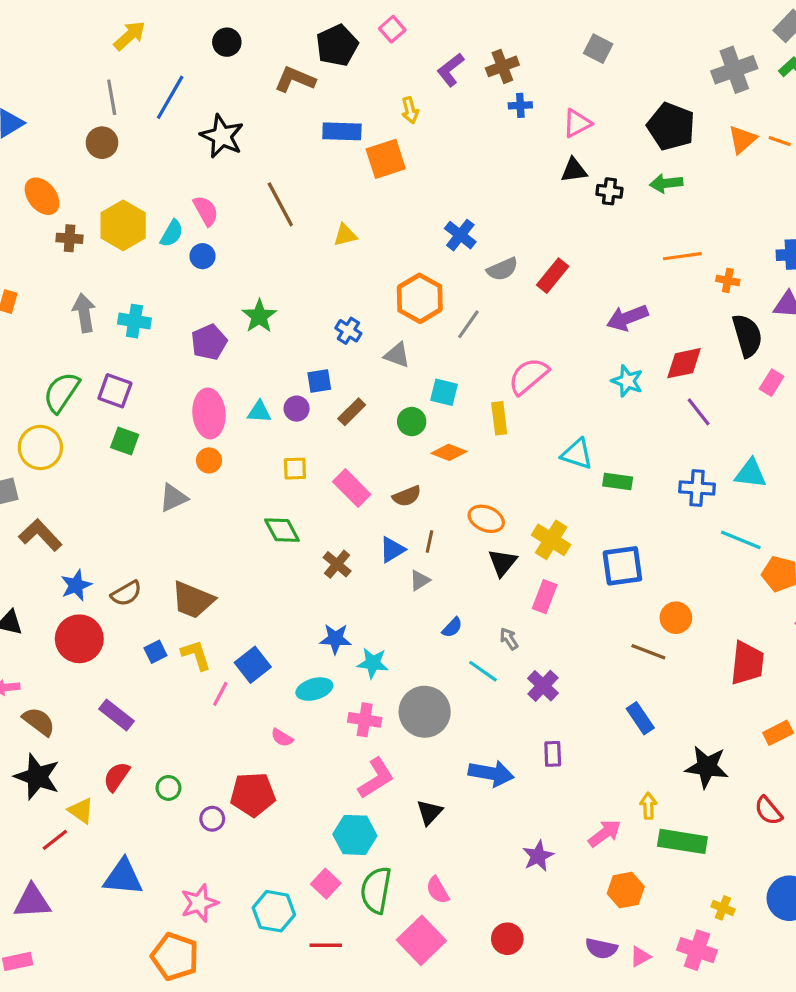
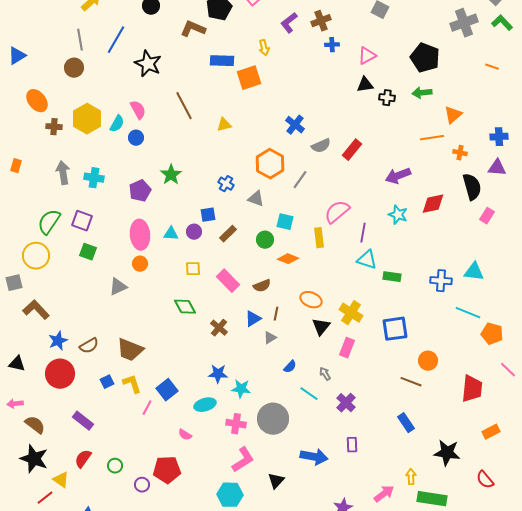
orange triangle: (742, 139) -> (453, 115), moved
purple line: (699, 412) -> (363, 233), moved, turned 48

